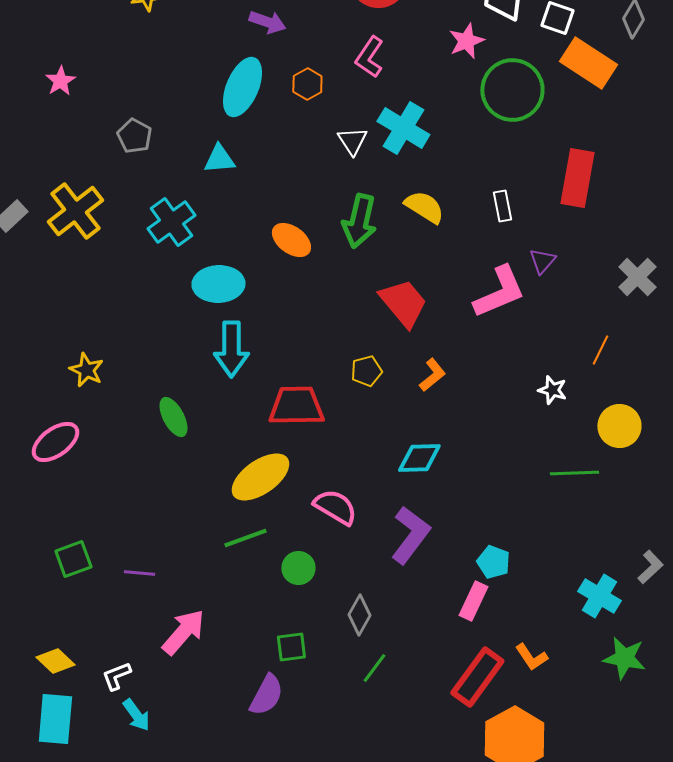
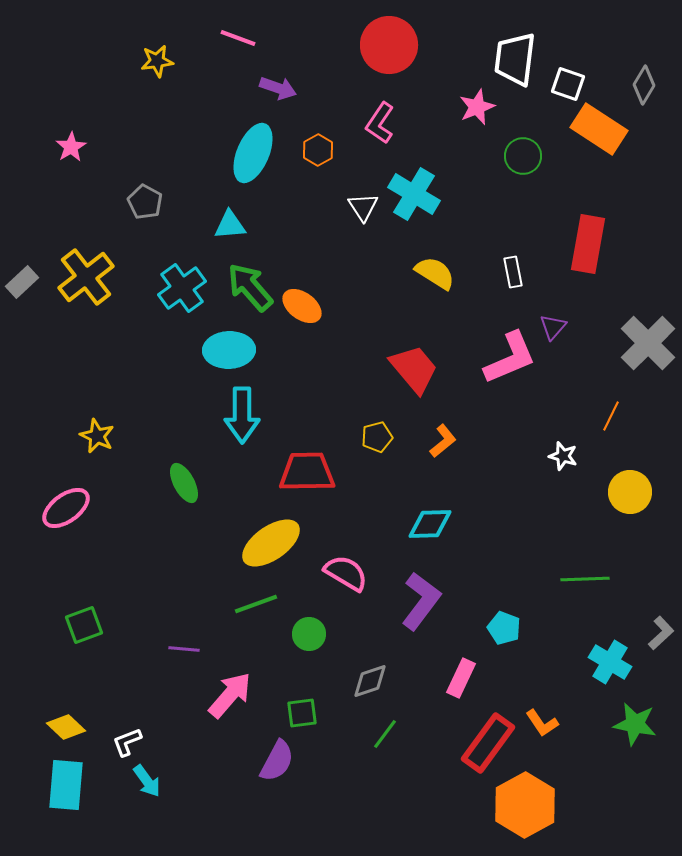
green circle: (512, 90) -> (523, 156), size x0.6
green arrow: (359, 221) -> (250, 287), moved, turned 126
gray cross: (637, 277) -> (648, 343), size x1.4
green line: (574, 473) -> (585, 579), moved
purple line: (139, 573) -> (184, 649), moved
pink rectangle: (473, 601) -> (461, 678), moved
gray diamond: (359, 615) -> (370, 681), turned 42
pink arrow: (183, 632) -> (230, 695), moved

